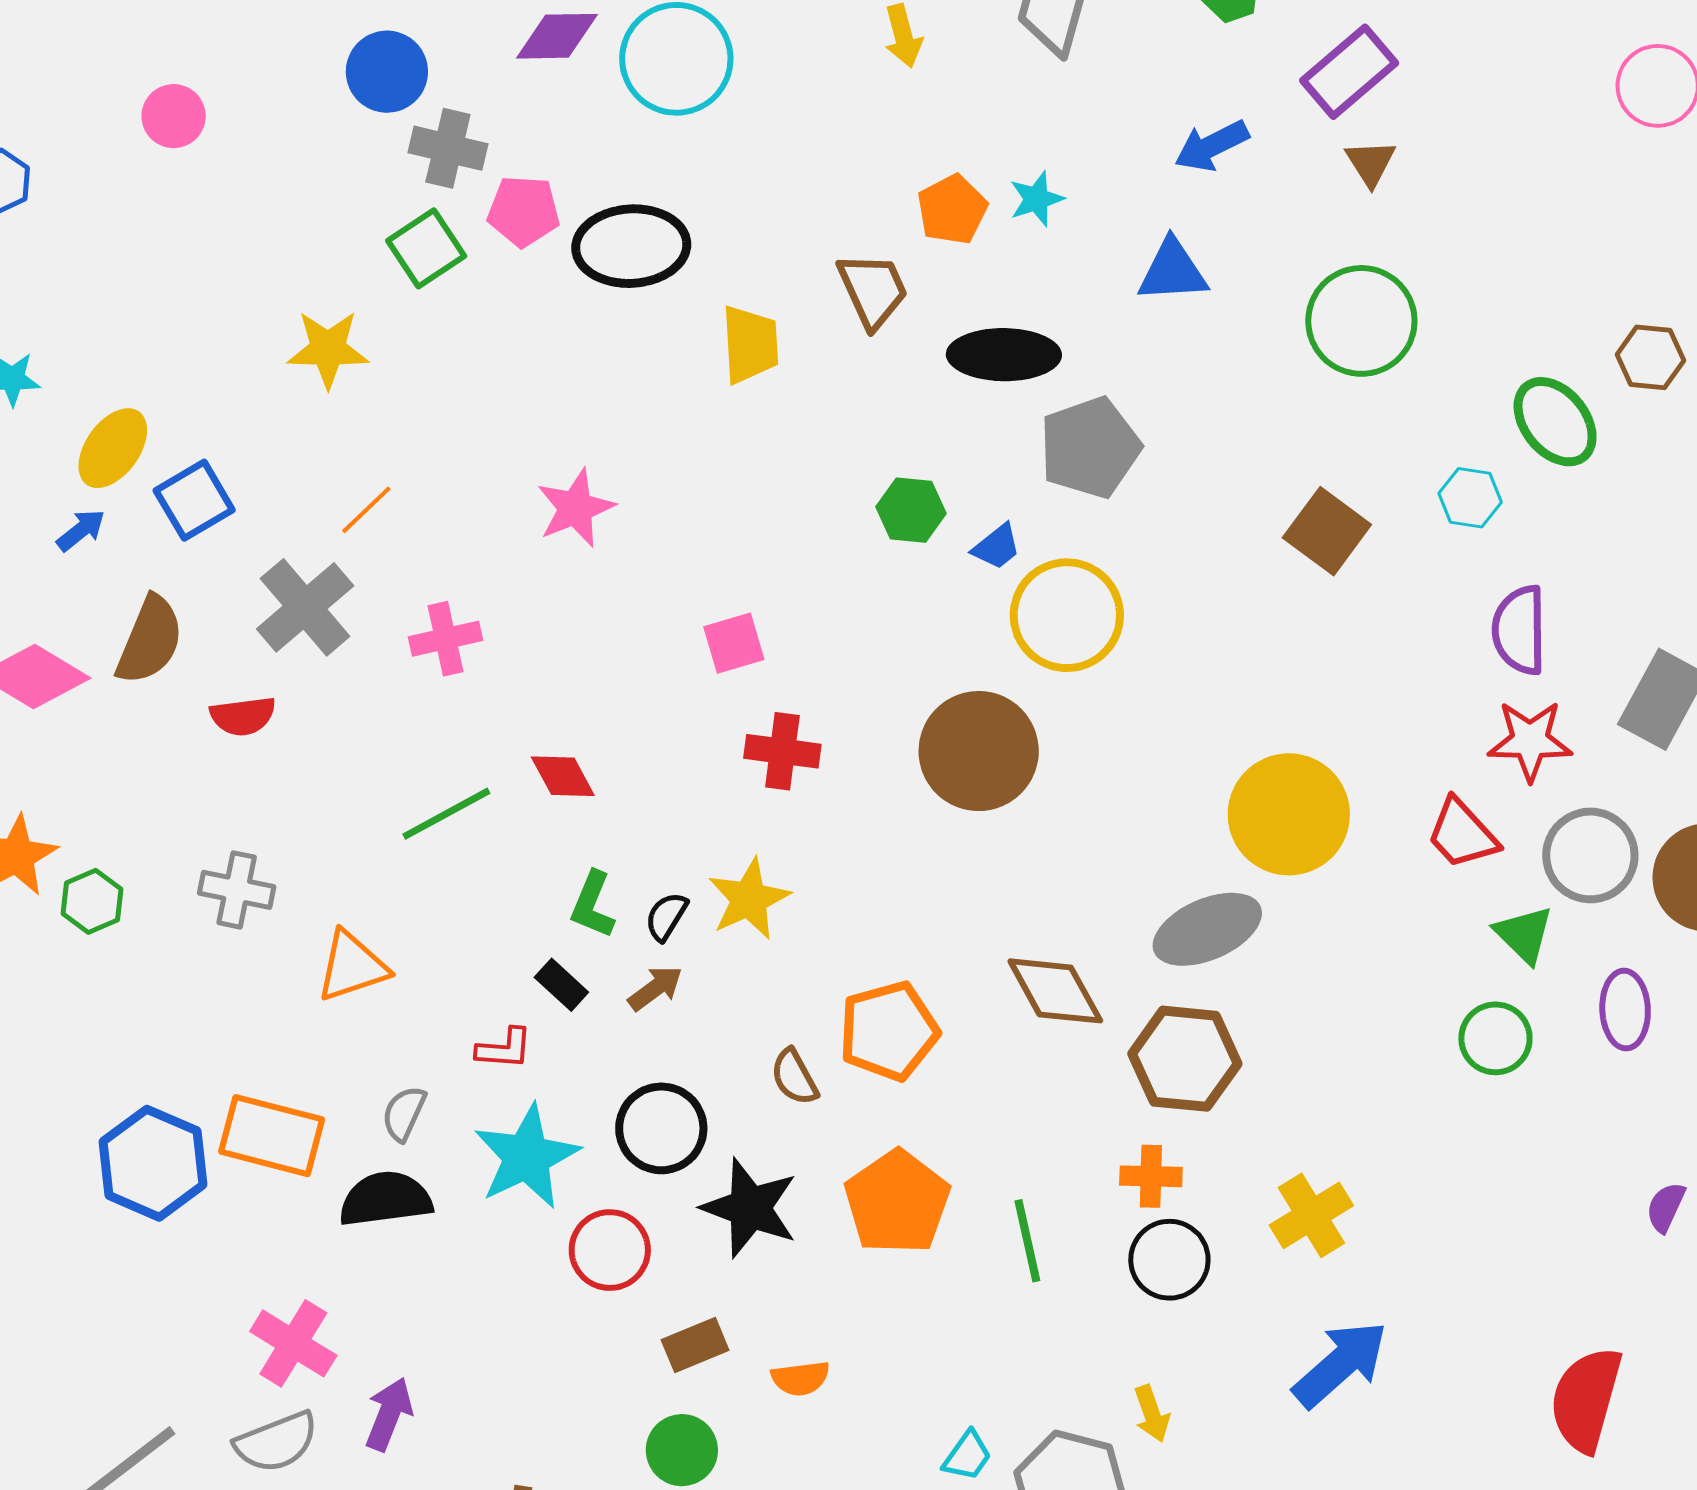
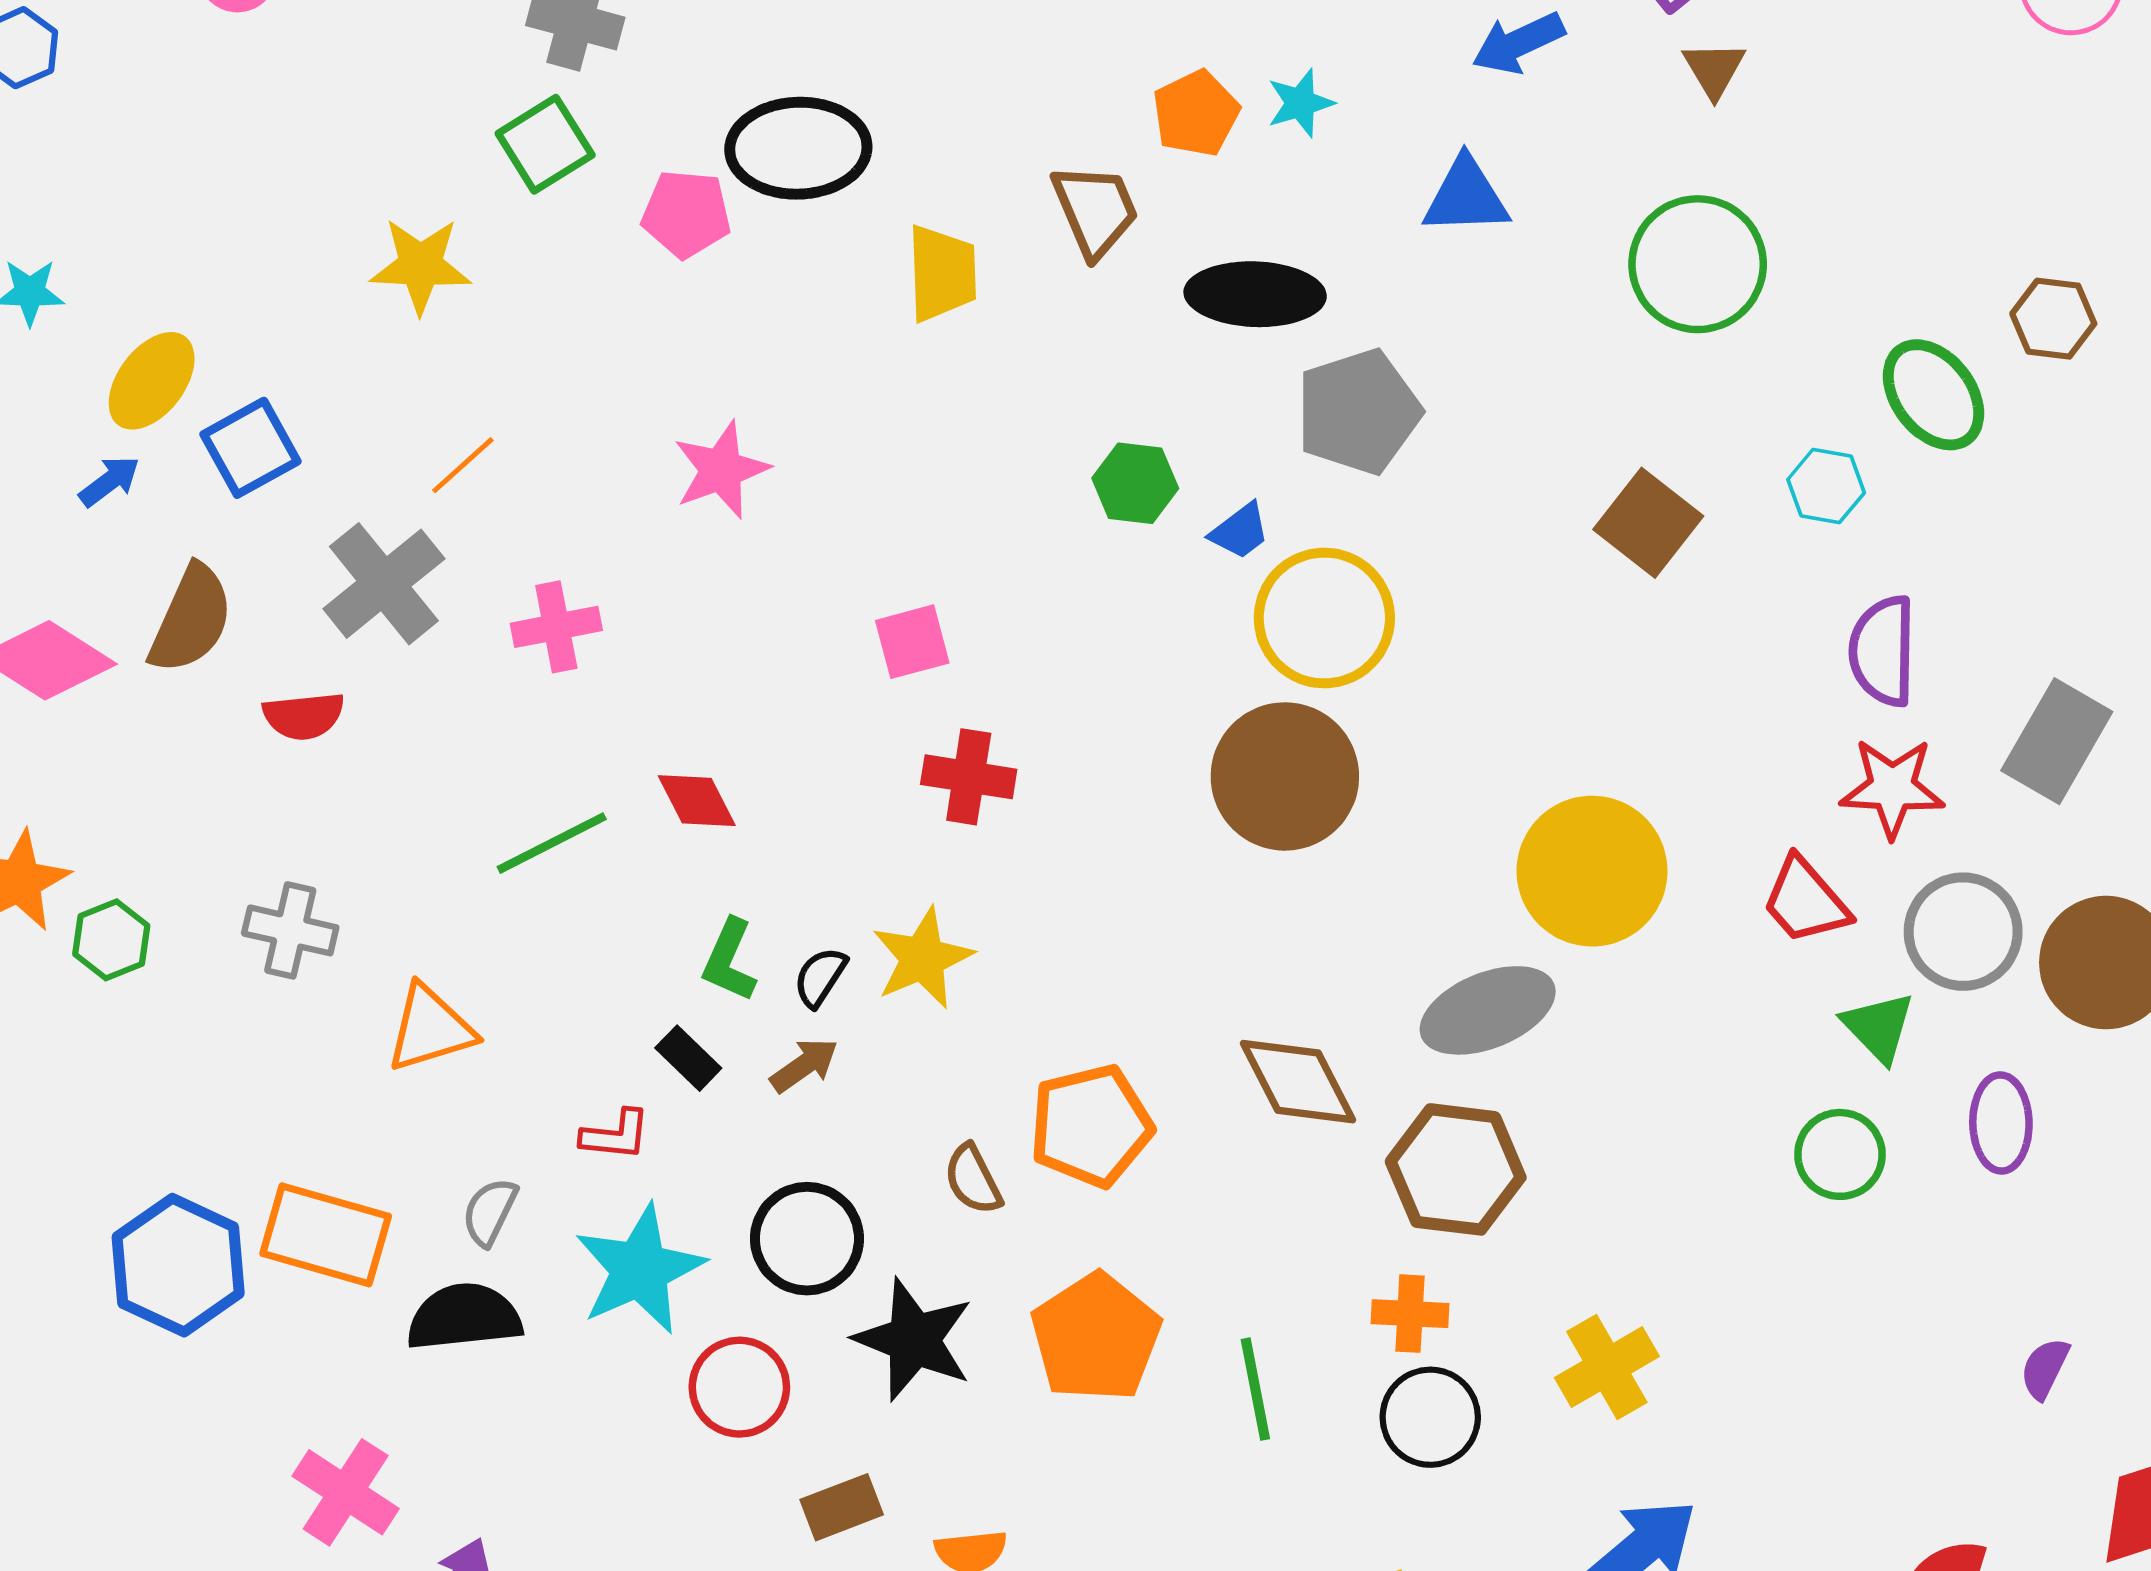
pink pentagon: (524, 211) -> (686, 214), moved
brown circle: (979, 751) -> (1285, 776), moved

